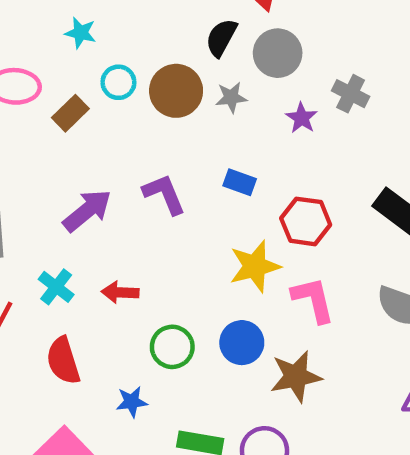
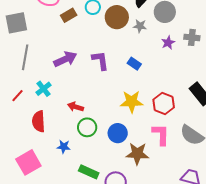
gray cross: (351, 94) -> (192, 37), turned -35
red hexagon: (306, 221) -> (164, 103), moved
red arrow: (120, 292) -> (76, 107), moved
pink L-shape: (313, 300) -> (161, 134), moved

